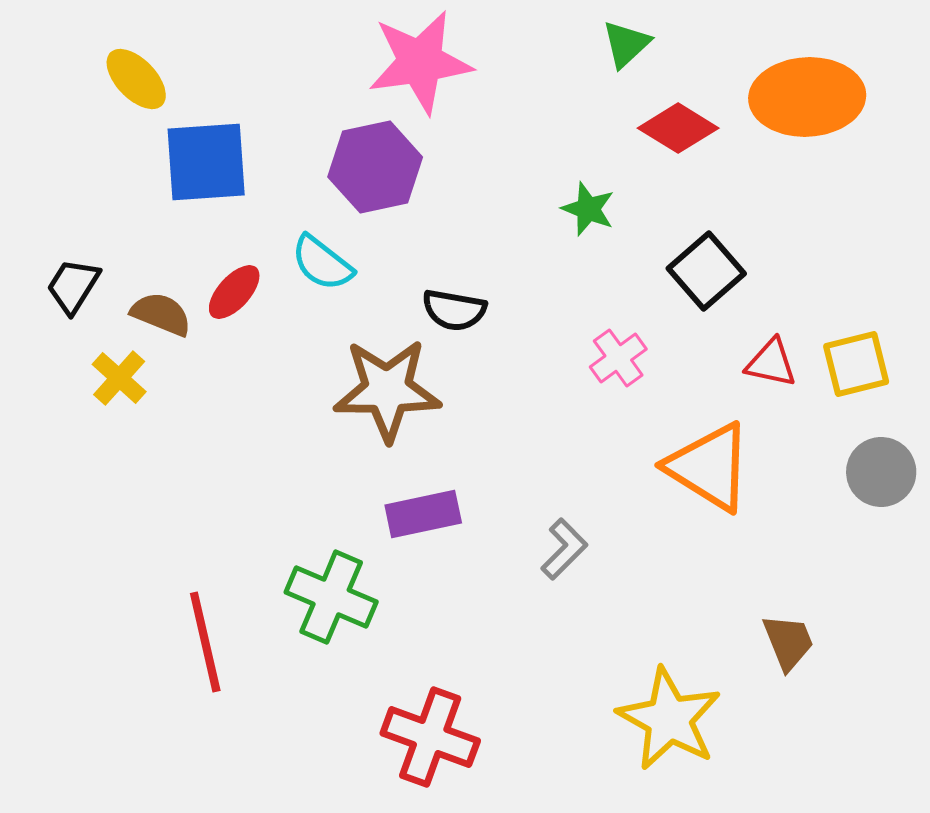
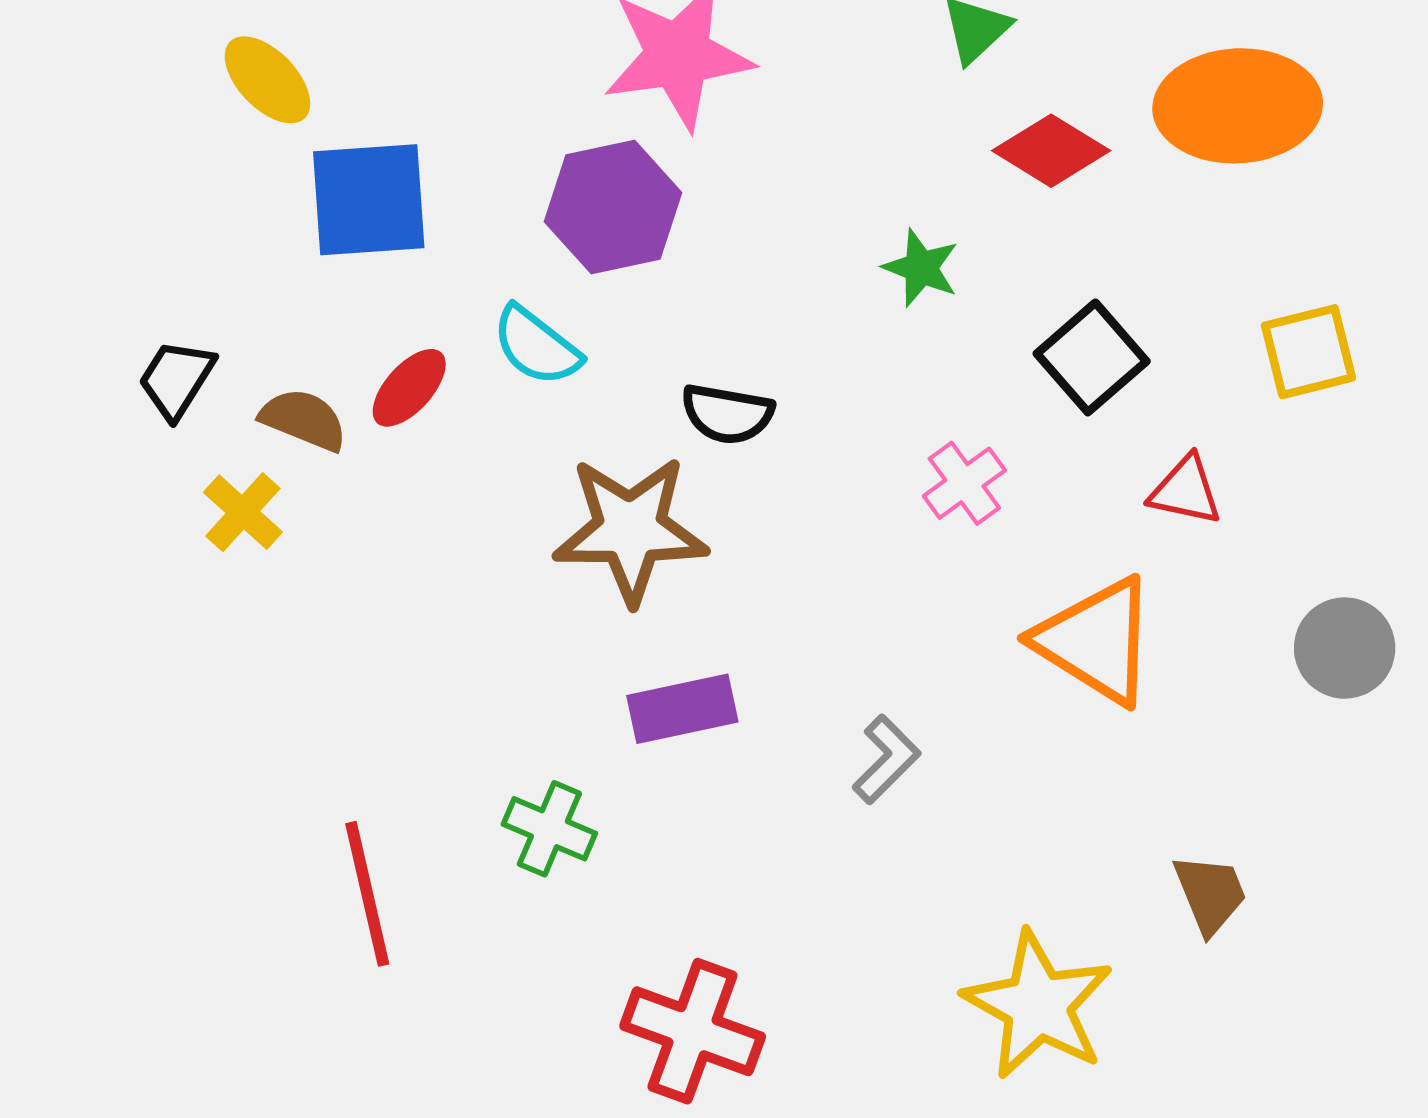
yellow square: (856, 364) -> (1308, 352), moved
green cross: (331, 597) -> (549, 829), size x0.7

